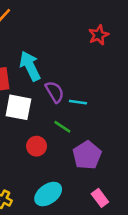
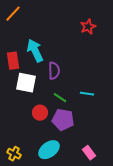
purple semicircle: (55, 92) -> (54, 71), turned 30
cyan line: (78, 102) -> (87, 94), moved
purple pentagon: (87, 155) -> (63, 120), moved, turned -30

